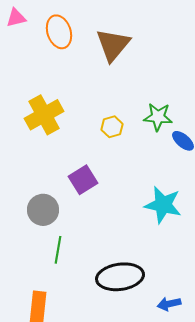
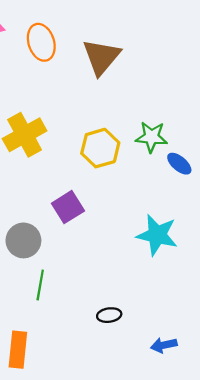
yellow hexagon: (112, 127) -> (100, 148), size x1.6
black ellipse: (120, 277) -> (109, 315), size x0.5

